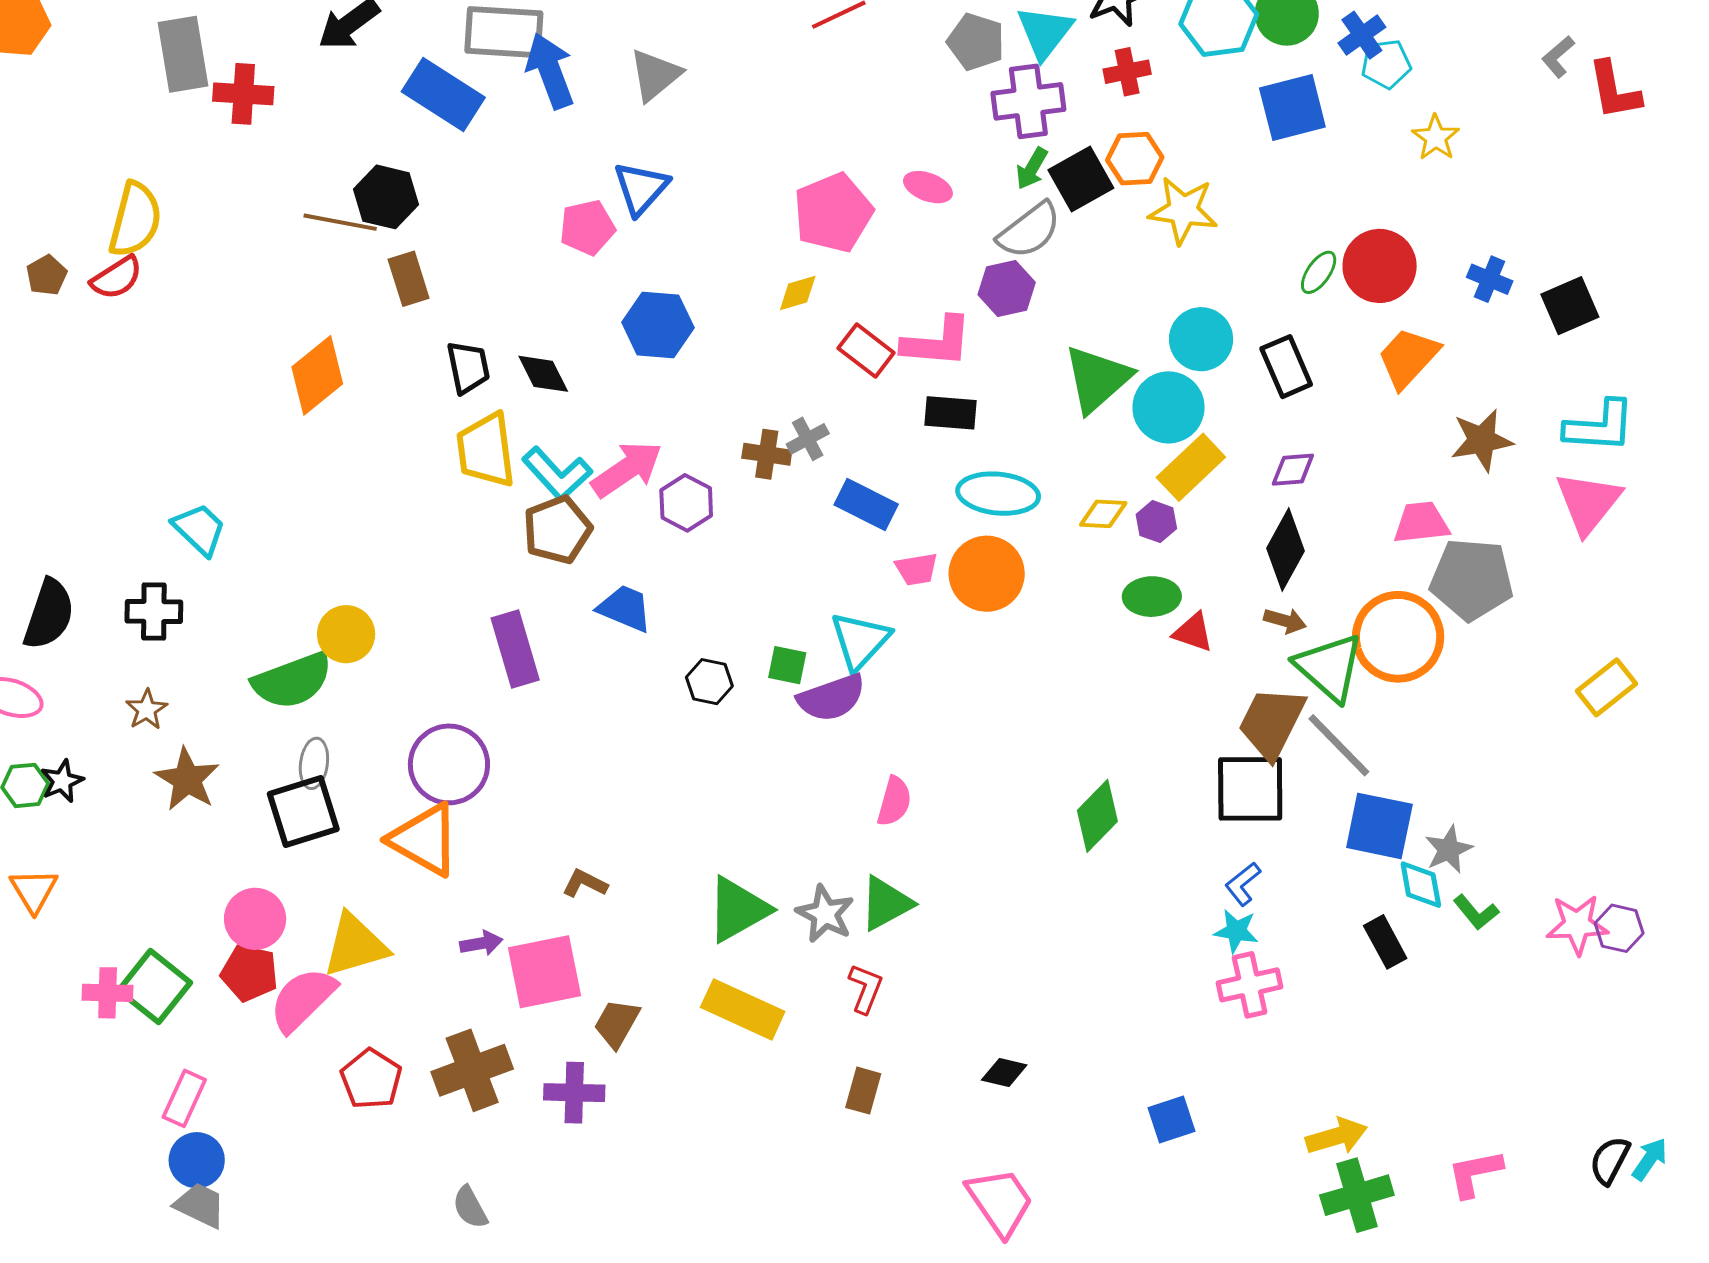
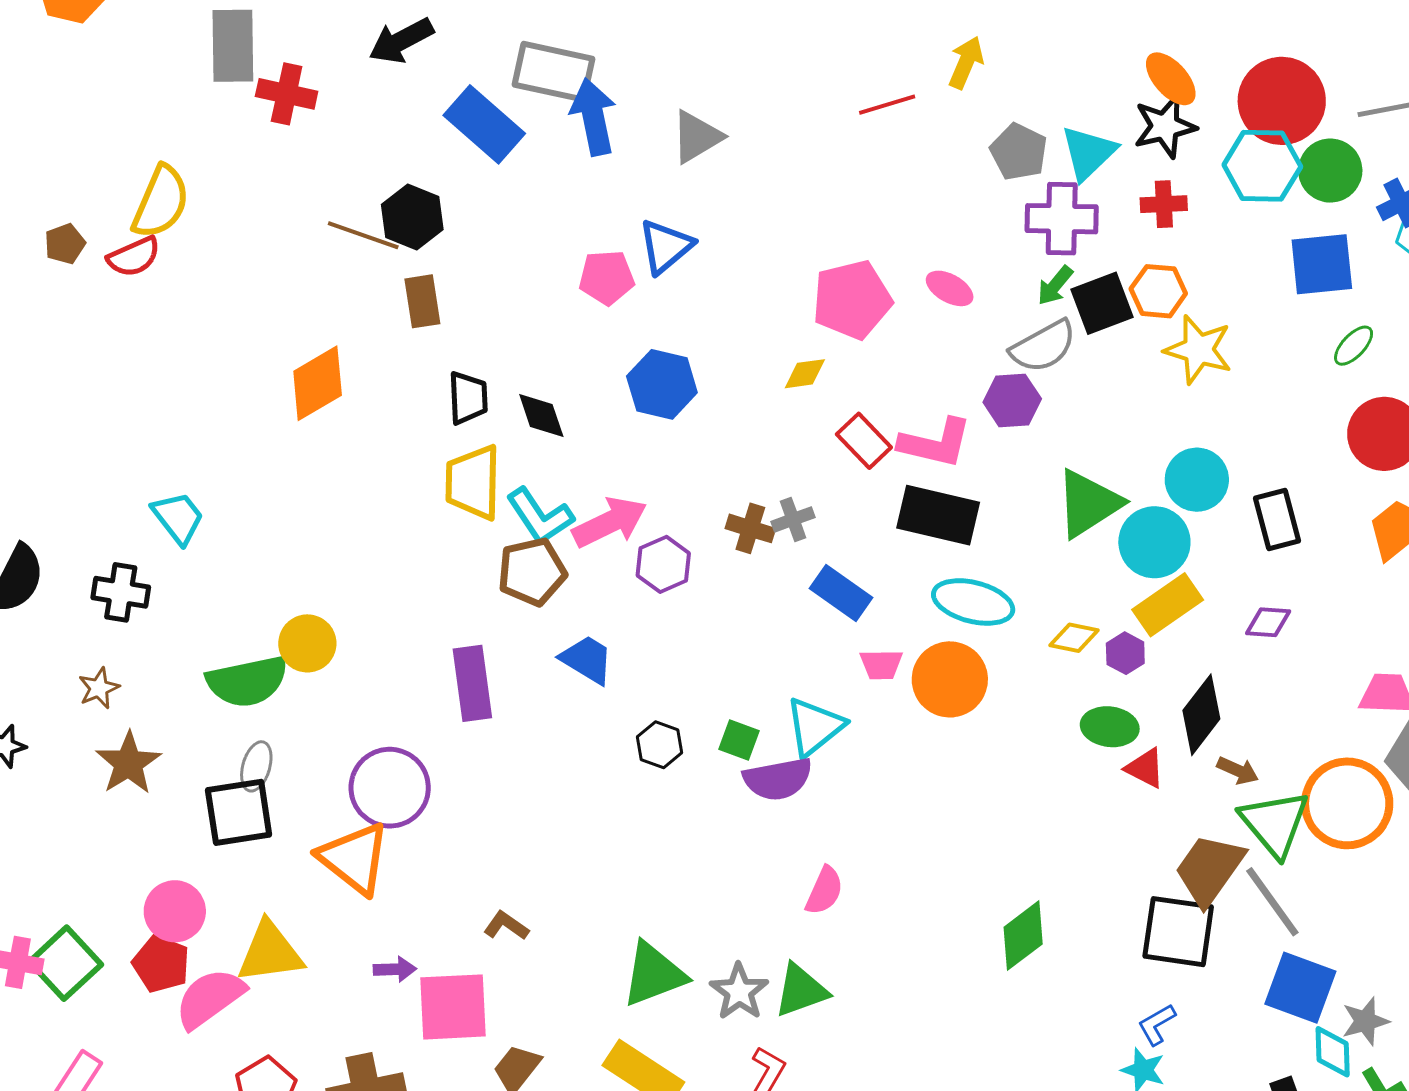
green ellipse: (1319, 272) -> (1354, 346), moved
black rectangle: (951, 413) -> (938, 515), size x1.5
black diamond: (1285, 550) -> (1201, 715), moved

